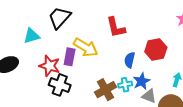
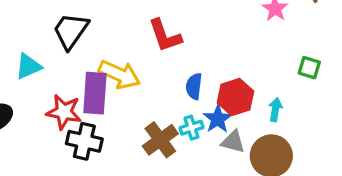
red hexagon: (156, 50) -> (235, 97), moved
purple rectangle: (70, 57) -> (95, 93), size x1.4

